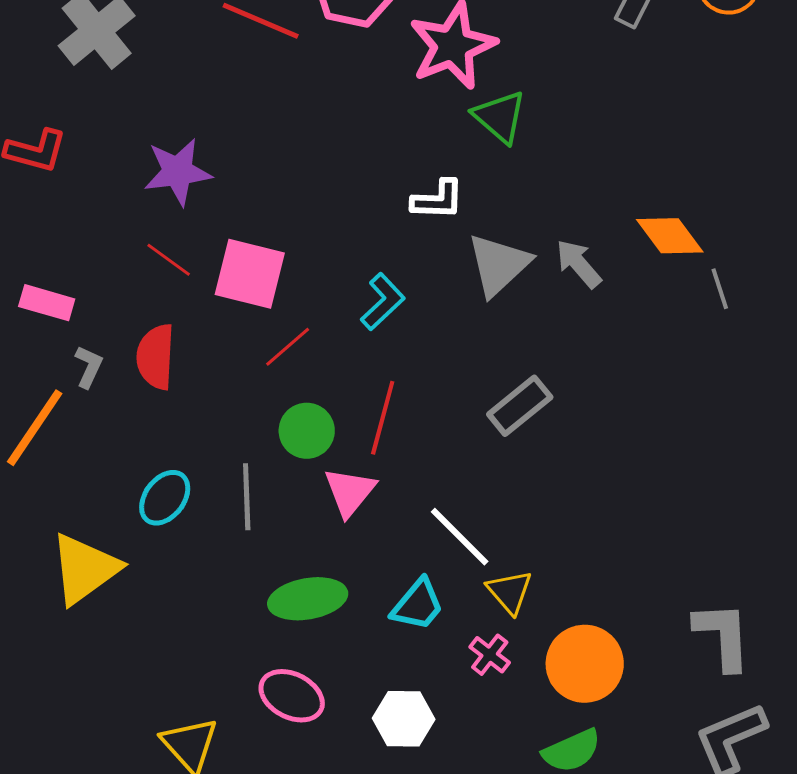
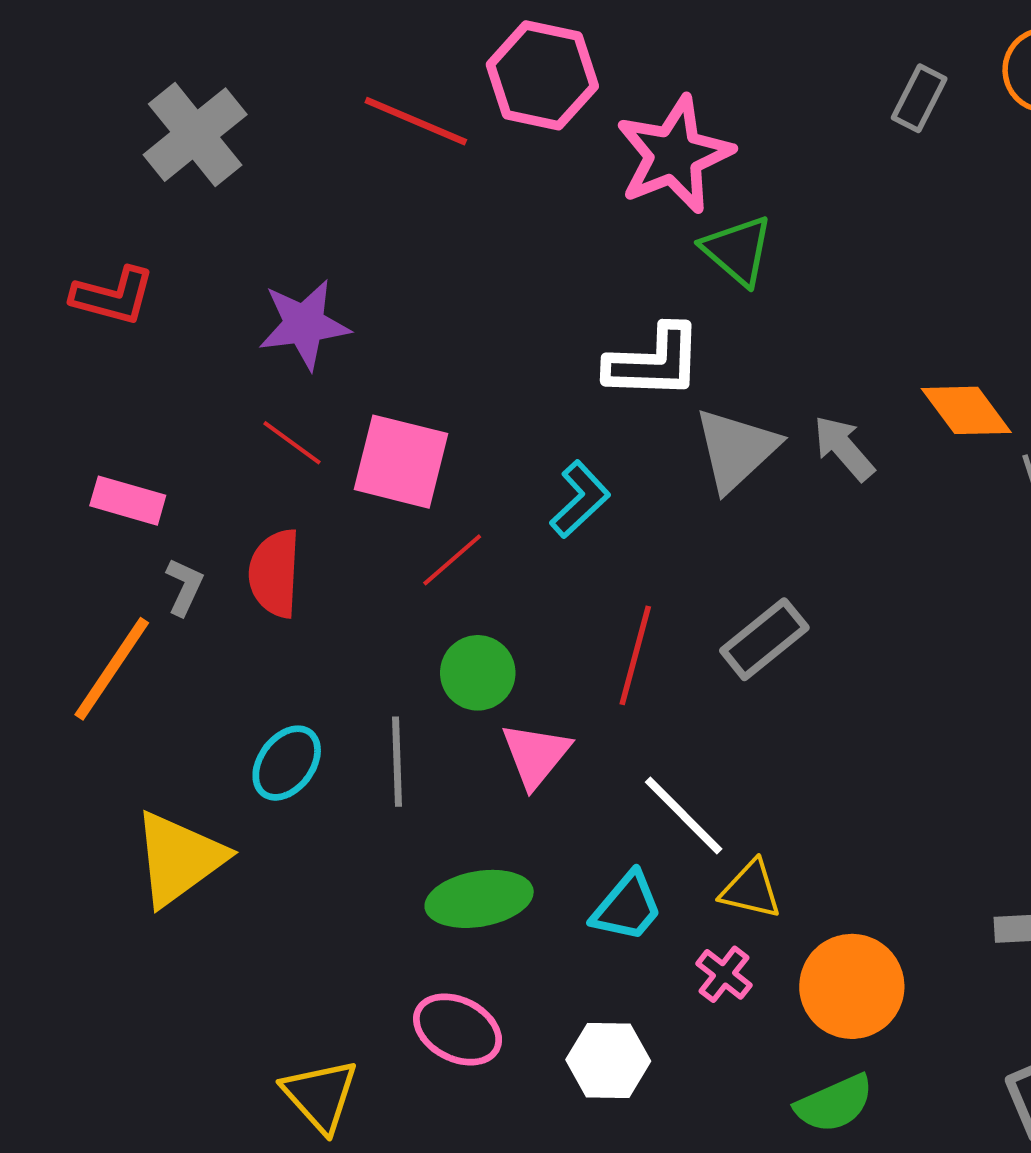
white L-shape: (438, 200) -> (654, 362), size x1.4
red line: (383, 418) -> (635, 655), moved
yellow triangle: (510, 592) -> (751, 890), turned -36

